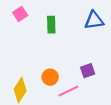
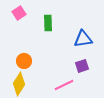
blue triangle: (94, 20) -> (83, 39), moved
orange circle: (50, 77) -> (24, 61), moved

